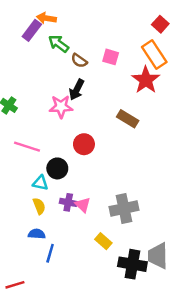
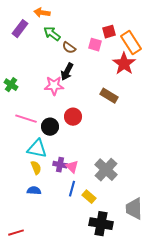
red square: (160, 24) -> (109, 32), moved, turned 32
purple rectangle: (32, 30) -> (20, 29), moved
black circle: (57, 168) -> (50, 127), moved
cyan triangle: (40, 183) -> (37, 149), size x1.5
gray cross: (124, 208) -> (106, 170), turned -35
blue line: (50, 253) -> (72, 189), moved
black cross: (132, 264) -> (101, 224), moved

